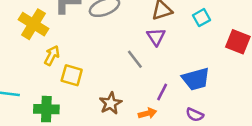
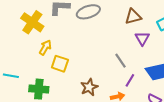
purple triangle: (156, 37) -> (142, 38), moved
gray line: (135, 59) -> (120, 61), moved

